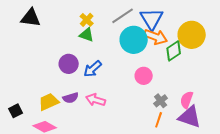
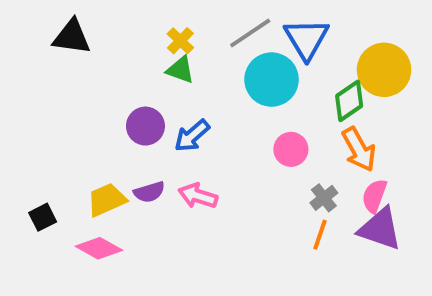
orange arrow: (156, 37) -> (359, 149), moved, turned 40

